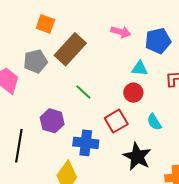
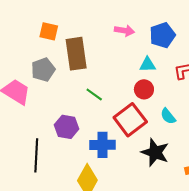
brown rectangle: (70, 49) -> (76, 54), turned -44
red square: (116, 121) -> (130, 120), size x1.4

